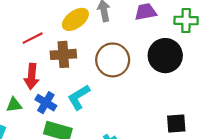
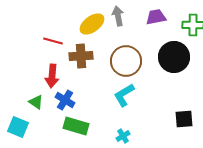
red line: (33, 38) -> (53, 41), turned 42
cyan L-shape: (79, 97) -> (124, 95), moved
green triangle: (14, 105) -> (36, 102), turned 42

